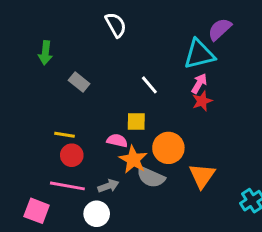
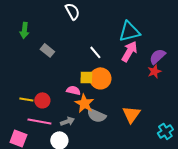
purple semicircle: (220, 29) -> (157, 56), moved
pink arrow: (199, 83) -> (129, 51), size x1.5
red star: (202, 101) -> (154, 71), moved
yellow line: (64, 135) -> (26, 99), moved
orange circle: (168, 148) -> (100, 78), moved

